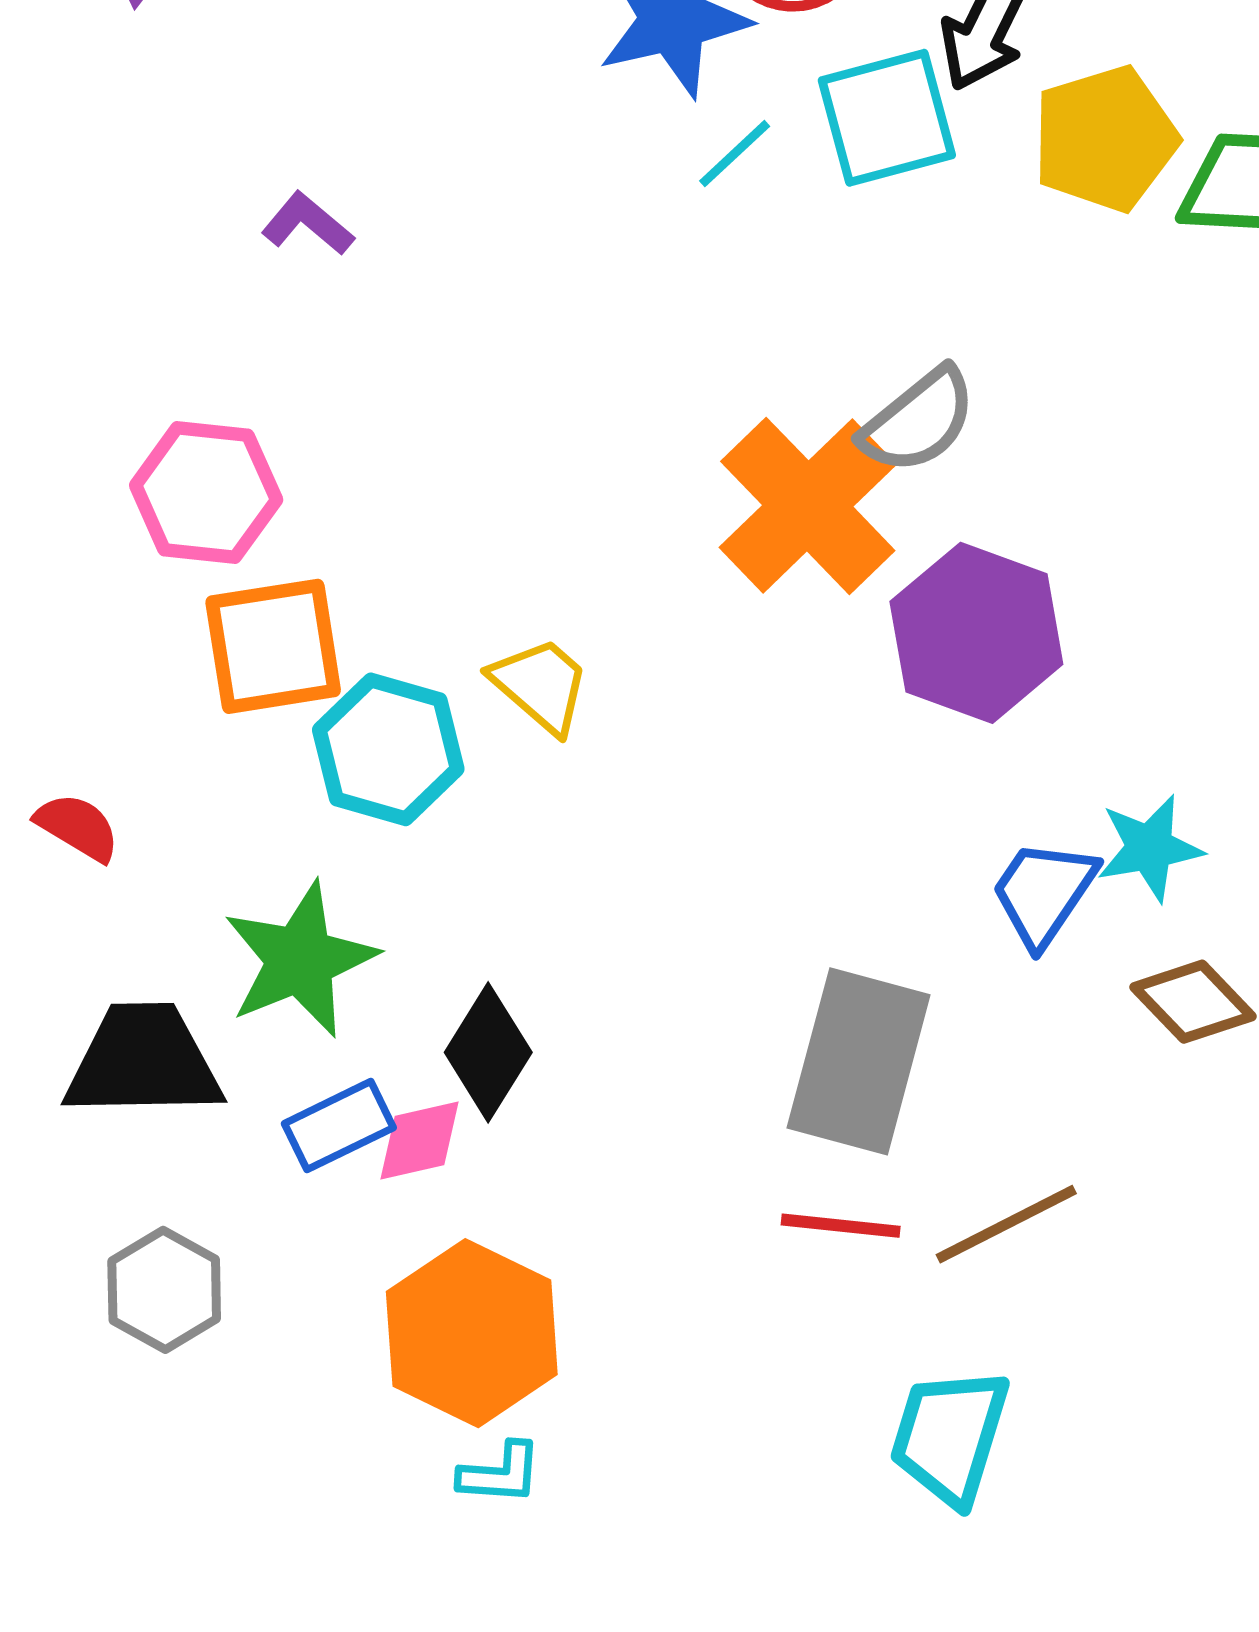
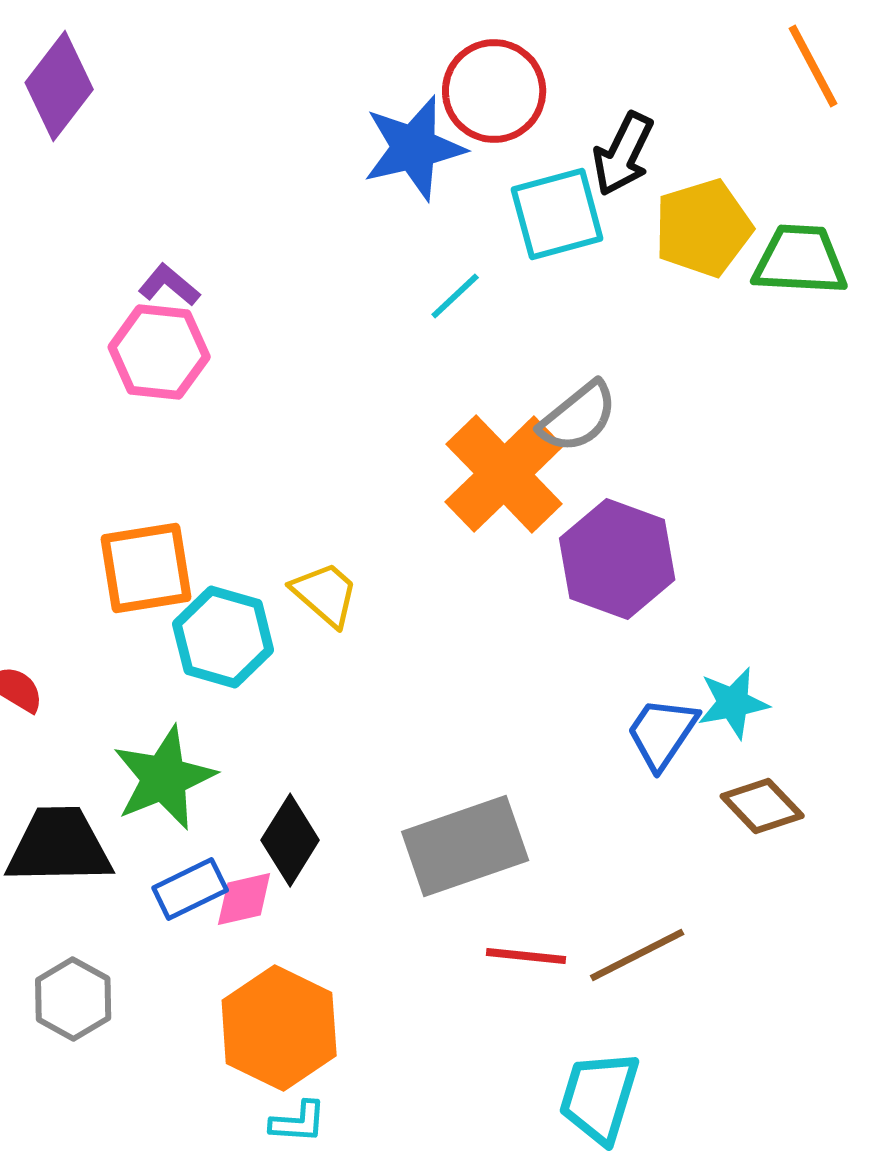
cyan line: (735, 154) -> (455, 296), moved
pink hexagon: (206, 492) -> (159, 352), moved
gray rectangle: (859, 1061) -> (465, 846), moved, turned 56

